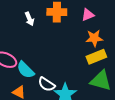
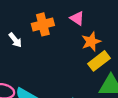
pink triangle: (88, 15) -> (77, 18), turned -48

